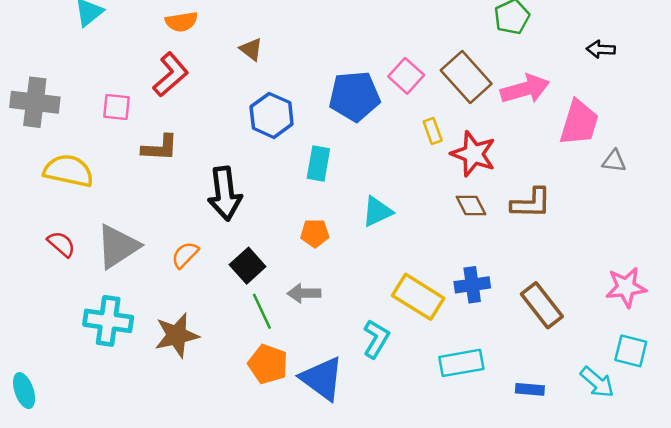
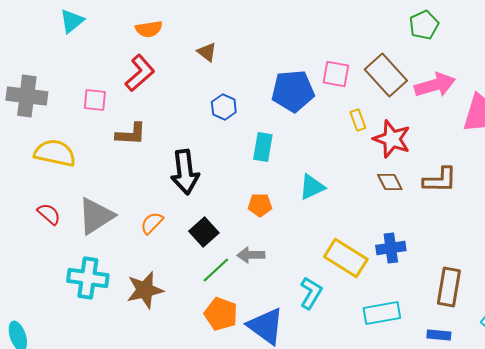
pink square: (406, 76) -> (336, 74), turned -32
blue hexagon: (272, 115) -> (224, 107), size x0.7
brown rectangle: (542, 305) -> (449, 287), moved, turned 48
green line: (262, 311) -> (216, 270), turned 72

